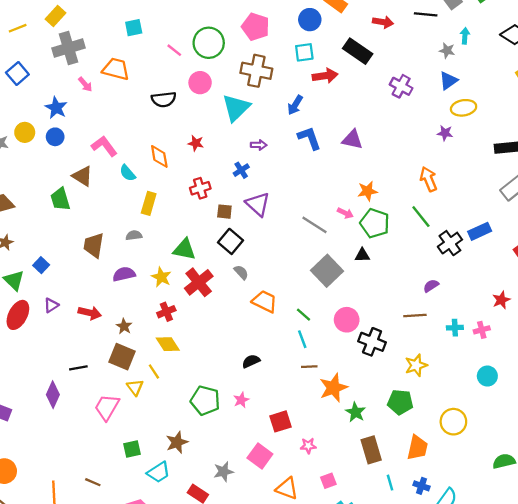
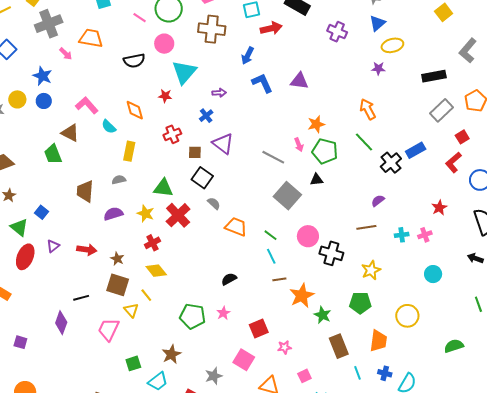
cyan triangle: (236, 108) -> (184, 72), moved
pink arrow: (345, 213) -> (299, 145), turned 48

